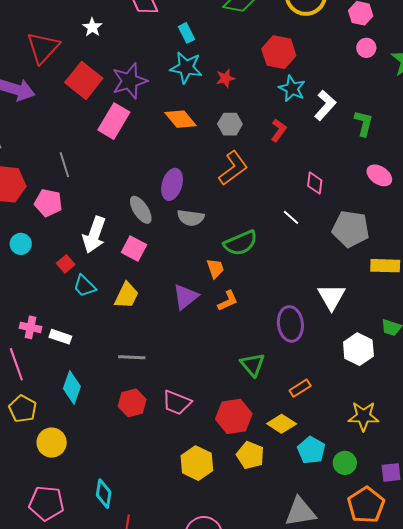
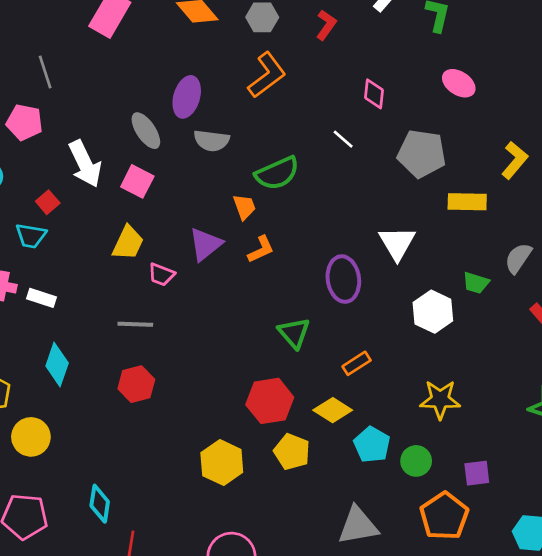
white arrow: (94, 235) -> (85, 164), turned -45
cyan trapezoid: (84, 286) -> (31, 236), moved, turned -35
pink trapezoid: (177, 403) -> (161, 274), moved, size x0.7

